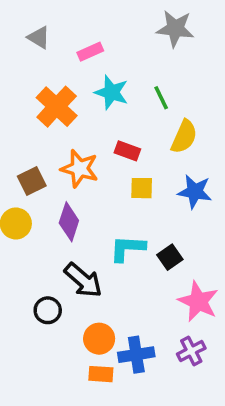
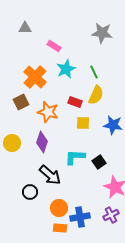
gray triangle: (39, 37) -> (25, 28), moved, turned -32
pink rectangle: (90, 52) -> (54, 46), turned 56
cyan star: (111, 92) -> (66, 69), turned 30
yellow semicircle: (184, 137) -> (96, 95), moved
brown square: (32, 181) -> (21, 102), moved

